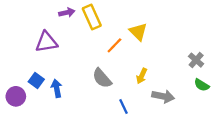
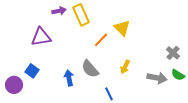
blue arrow: (57, 88) -> (69, 78), moved
gray arrow: (163, 96) -> (157, 78), moved

